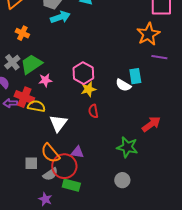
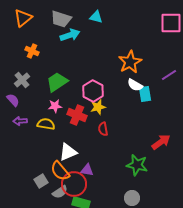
orange star: (148, 34) -> (130, 62), moved
purple line: (159, 57) -> (169, 75), turned -42
green trapezoid: (31, 64) -> (57, 82), moved
pink star: (45, 80) -> (55, 106), moved
white semicircle: (123, 85) -> (135, 85), moved
red cross: (24, 97) -> (77, 115), moved
white triangle: (58, 123) -> (68, 152), moved, turned 30
gray square: (31, 163) -> (41, 181), turned -32

